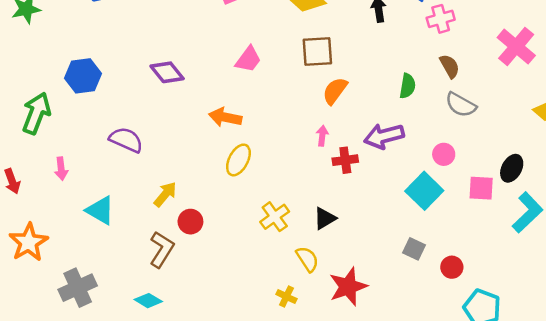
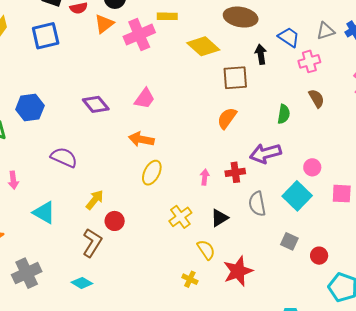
brown square: (317, 52) -> (235, 78), moved
pink trapezoid: (248, 59) -> (145, 98), moved
gray semicircle: (461, 105) -> (257, 204), moved, turned 50
pink arrow: (322, 136) -> (205, 177), moved

